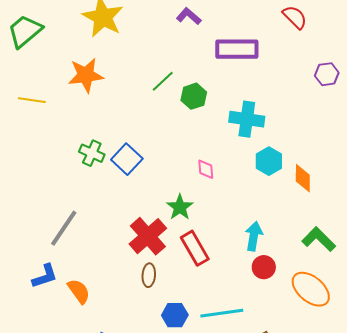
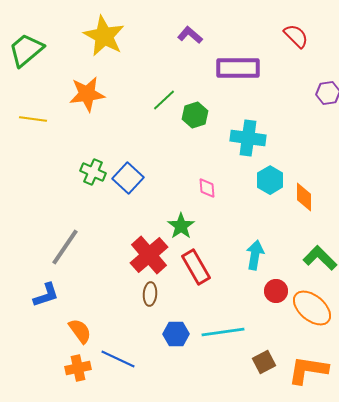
red circle: (264, 267) -> (276, 291), moved
orange semicircle: (79, 291) -> (80, 331), moved

